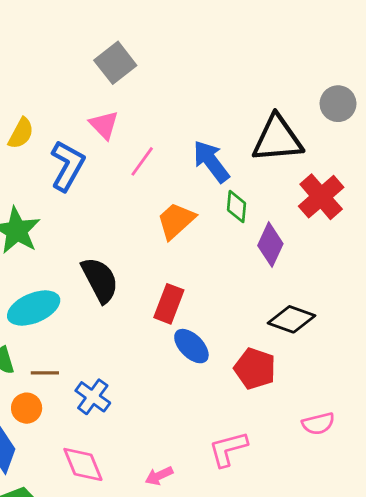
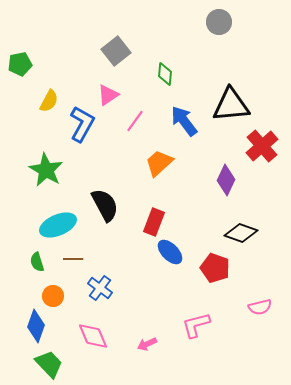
gray circle: (338, 104) -> (219, 22), moved
pink triangle: (104, 125) -> (108, 95), turned 40
green diamond: (237, 207) -> (165, 74), moved
brown line: (45, 373) -> (73, 259), moved

